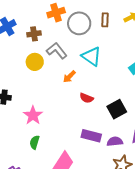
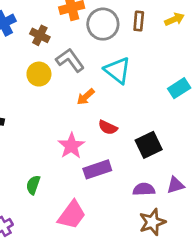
brown cross: (34, 34) -> (40, 35), turned 32
pink star: (33, 115) -> (71, 146), moved
purple rectangle: (91, 136) -> (97, 169), moved, turned -36

